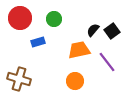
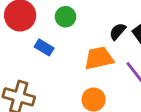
blue rectangle: (38, 42) -> (44, 47), turned 48

